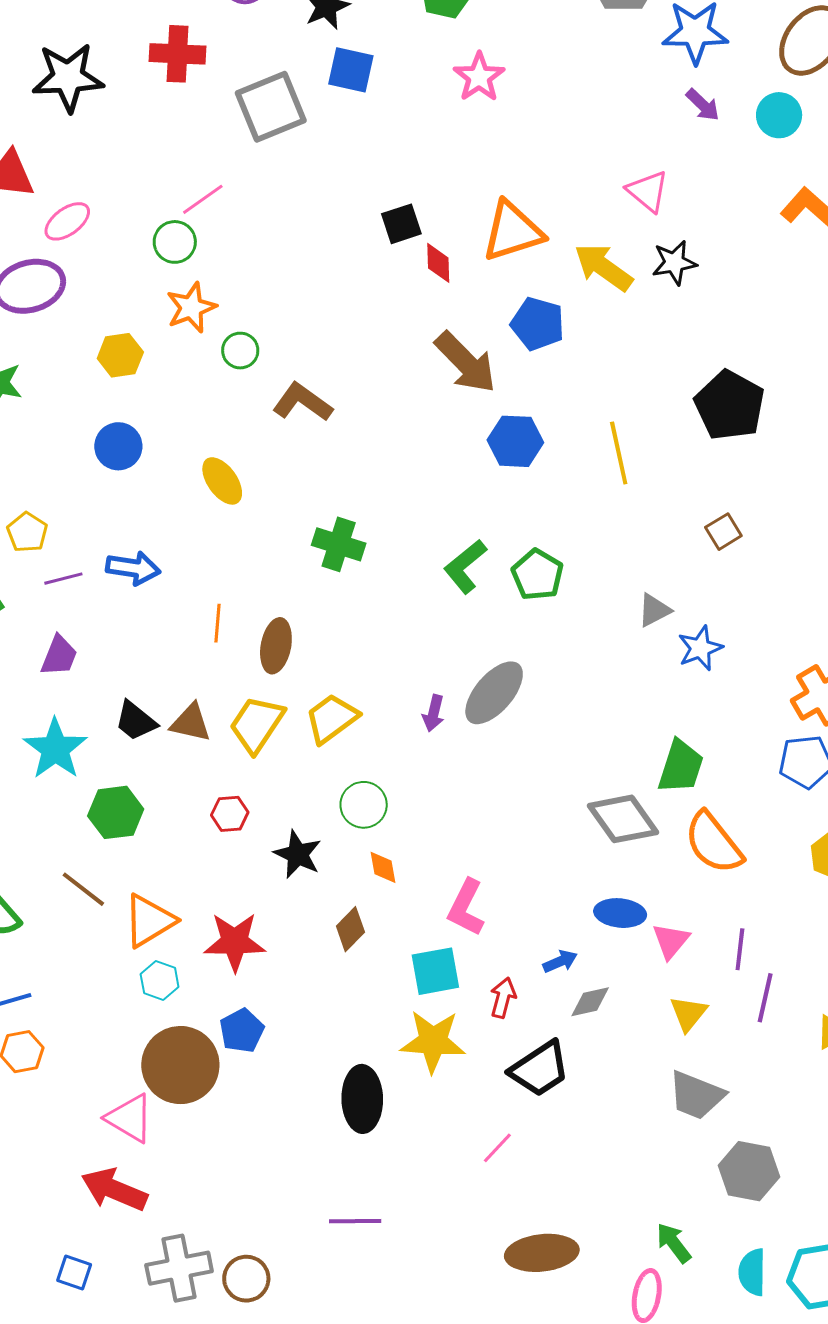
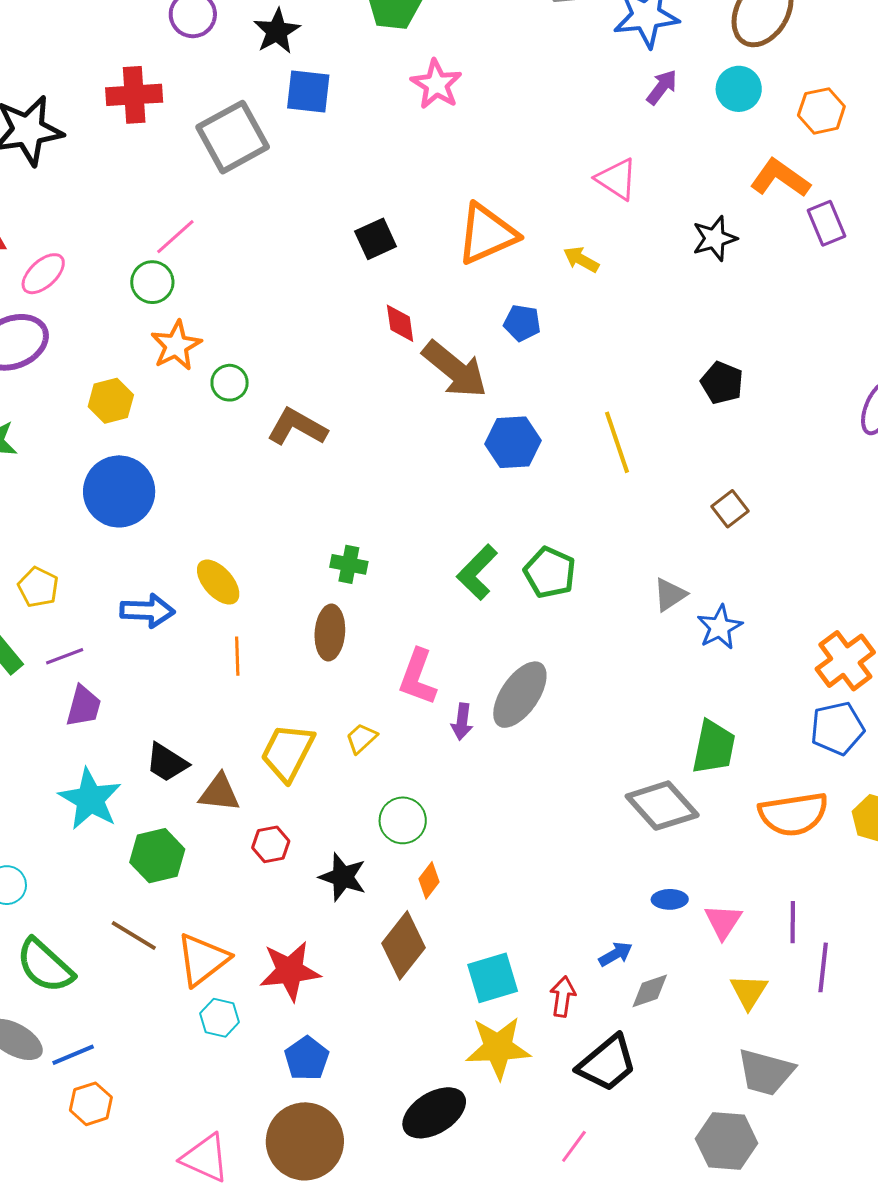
purple arrow: (703, 105) -> (662, 87), turned -90
red diamond: (438, 263) -> (400, 323), moved
black star: (674, 263) -> (715, 238), moved
yellow arrow: (603, 267) -> (581, 259), size x0.6
blue pentagon: (538, 324) -> (522, 323), size x0.7
black pentagon: (730, 405) -> (722, 383), size x0.6
blue circle: (118, 446) -> (119, 491), size x1.5
yellow ellipse: (222, 481) -> (218, 582), moved
green cross: (339, 544) -> (349, 564), size x0.7
purple line: (63, 579) -> (65, 656), moved
brown ellipse: (276, 646) -> (330, 633), moved
yellow trapezoid: (332, 719) -> (361, 738), size x0.6
brown triangle: (191, 723) -> (219, 793), moved
orange semicircle: (714, 843) -> (793, 814), moved, turned -54
orange diamond: (383, 867) -> (429, 880), turned 54
pink L-shape: (466, 908) -> (418, 677), moved
blue ellipse: (620, 913) -> (670, 899), size x0.7
brown diamond: (350, 929) -> (403, 945), size x1.5
brown circle: (180, 1065) -> (305, 1141), moved
black ellipse: (362, 1099) -> (434, 1113), turned 66
gray hexagon: (749, 1171) -> (727, 1141), moved

